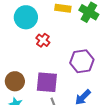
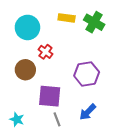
brown circle: (15, 81) -> (25, 70), moved

